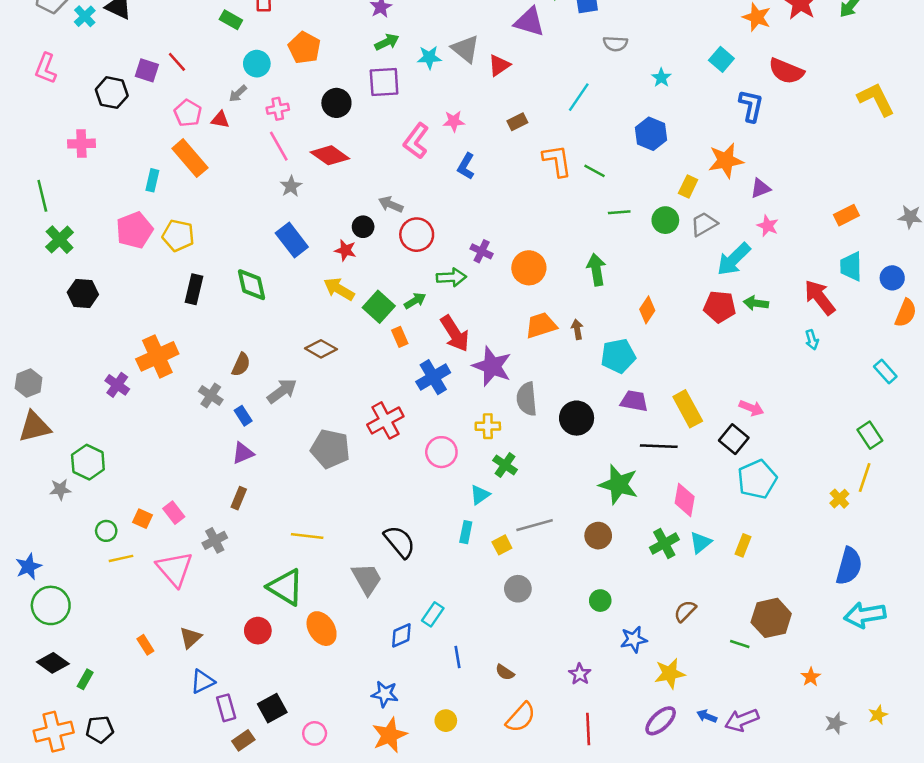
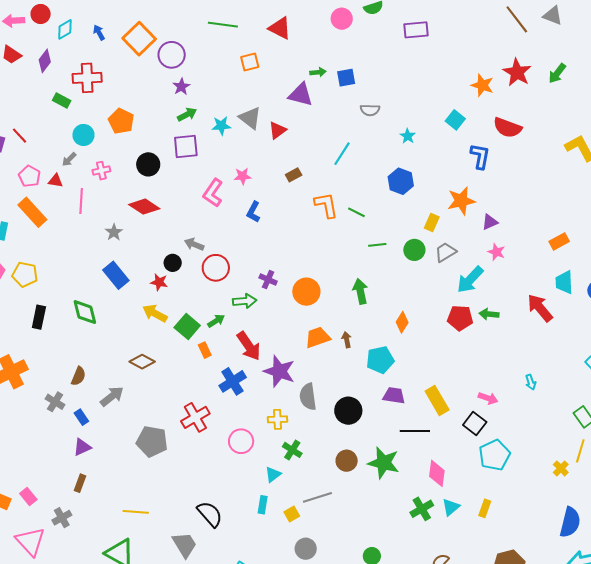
pink line: (279, 146) -> (81, 201), moved, turned 35
cyan arrow: (812, 340) -> (531, 382), moved
brown circle: (598, 536) -> (347, 461), moved

